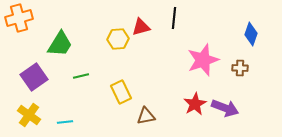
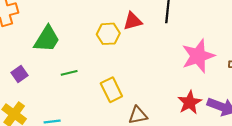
purple square: (34, 77) -> (19, 74), size x0.6

